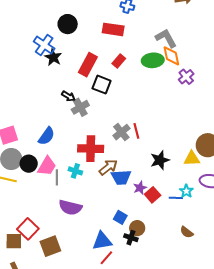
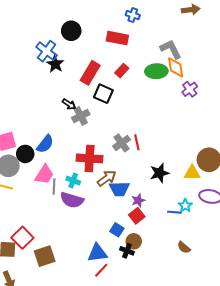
black circle: (29, 164) -> (25, 154), moved
red square: (153, 195) -> (137, 216), moved
purple semicircle: (70, 207) -> (72, 200), moved

